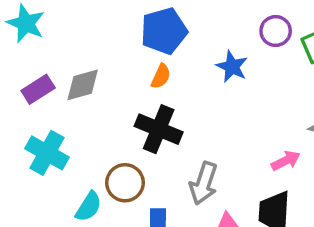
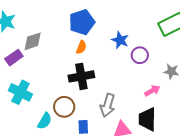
purple circle: (276, 31) -> (140, 55), moved
gray diamond: (83, 85) -> (33, 41), moved
black cross: (159, 129) -> (81, 76), turned -30

